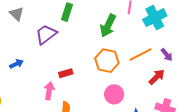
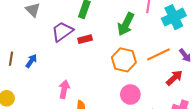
blue arrow: (16, 64) -> (31, 61), turned -32
red rectangle: (66, 73) -> (85, 39), moved

